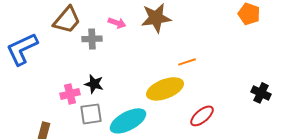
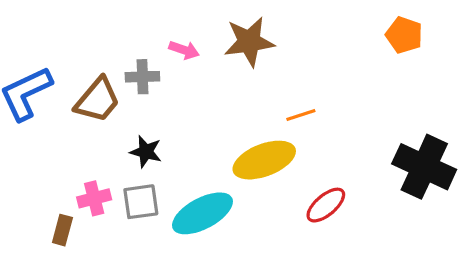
brown trapezoid: (67, 20) -> (97, 100), moved
black cross: (261, 93) -> (424, 167), size x1.8
pink cross: (70, 94) -> (94, 198), moved

